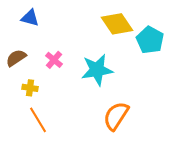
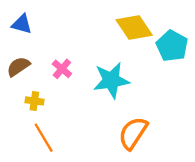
blue triangle: (30, 18) -> (22, 24), moved

